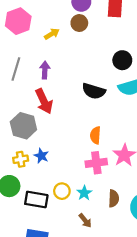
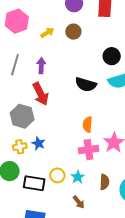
brown circle: (79, 23) -> (73, 32), moved

